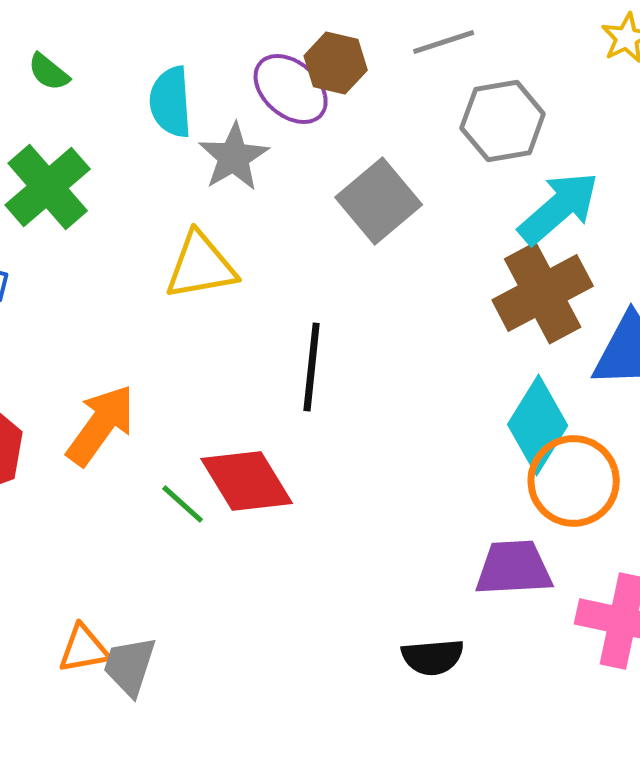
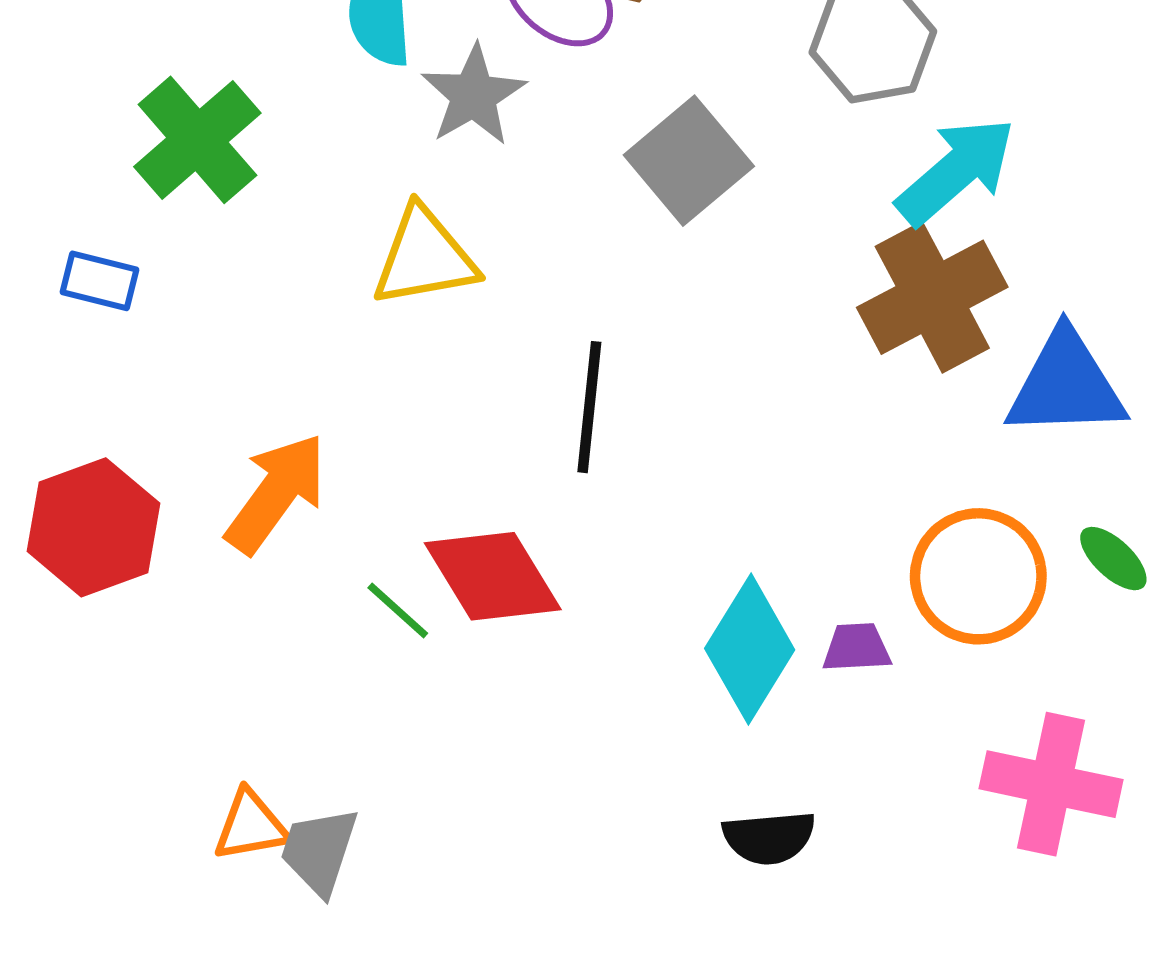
cyan diamond: (538, 425) -> (750, 649), moved
purple trapezoid: (514, 568) -> (857, 648), moved, size x0.6

